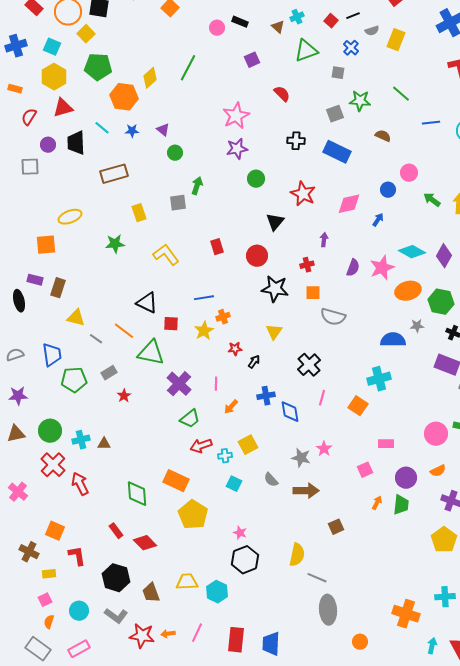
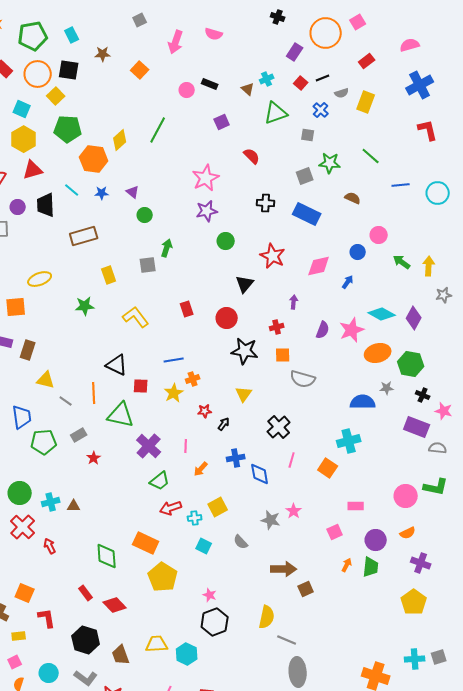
orange line: (124, 331) -> (94, 393), turned 50
red arrow: (80, 484) -> (50, 546), size x0.7
brown arrow: (306, 491) -> (284, 569), moved

